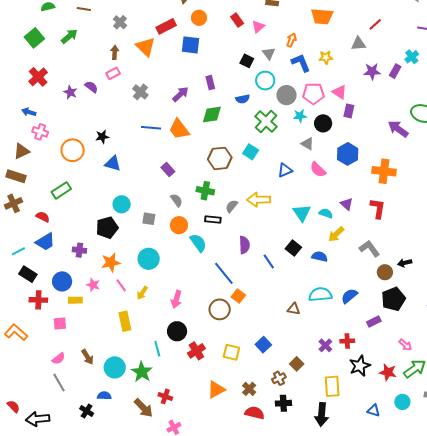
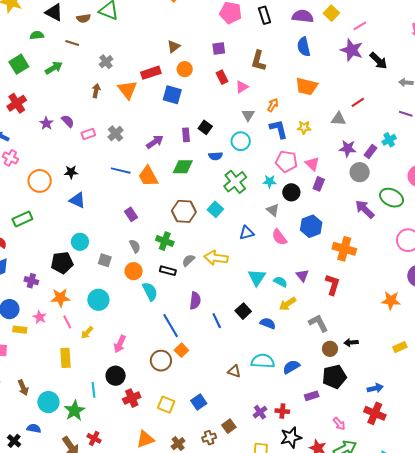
black square: (247, 61) -> (205, 127), moved
pink rectangle: (113, 73) -> (88, 134), moved
gray circle: (287, 95) -> (360, 172), moved

